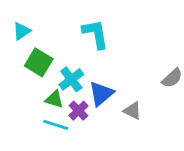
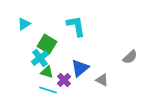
green square: (39, 62) -> (47, 44), moved
cyan cross: (71, 79) -> (40, 58), moved

